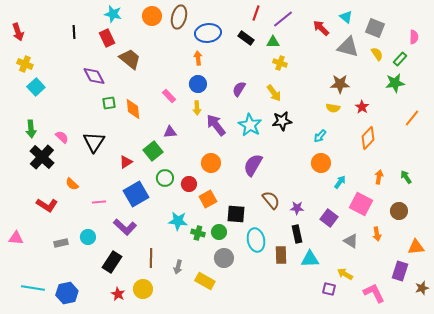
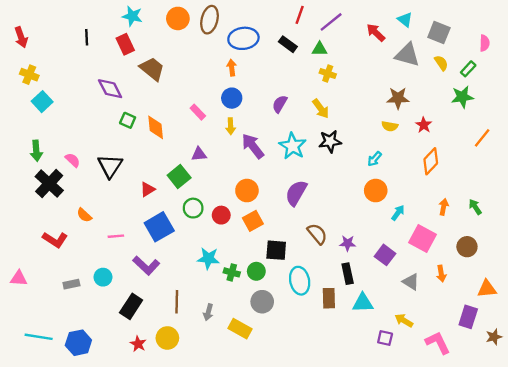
green square: (109, 103) -> (128, 120), turned 32
orange square: (208, 199) -> (253, 221), moved

